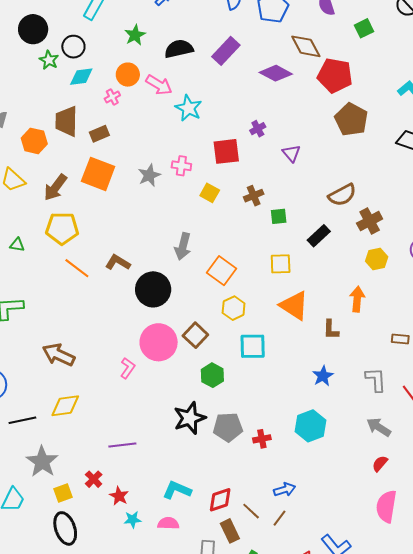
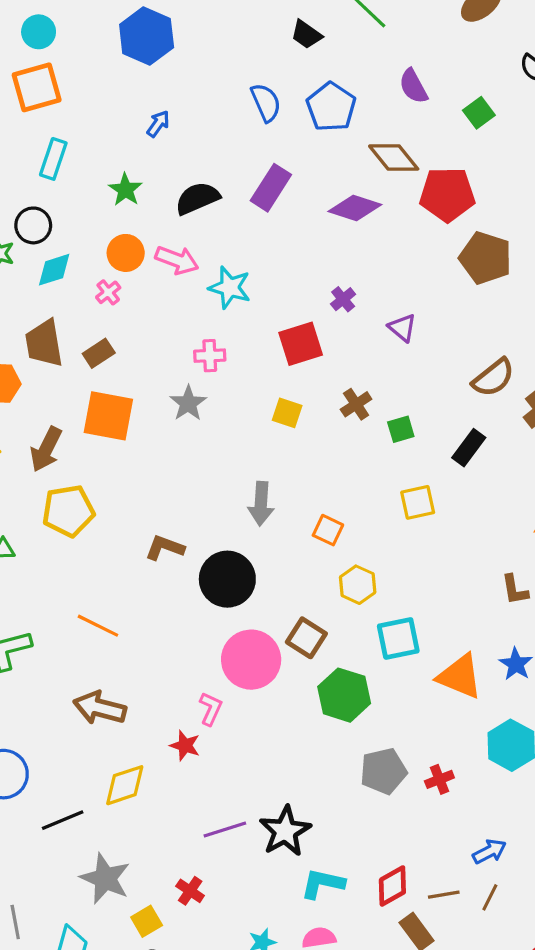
pink cross: (181, 166) -> (210, 356), moved
orange line: (77, 268) -> (98, 626), moved
orange square: (221, 271) -> (328, 530), size x0.7
orange triangle: (294, 306) -> (460, 676), moved
green hexagon: (212, 375) -> (344, 695), size x1.4
black star: (190, 418) -> (285, 831), moved
red star: (119, 496) -> (185, 746), moved
brown line: (251, 511) -> (444, 895), turned -42

